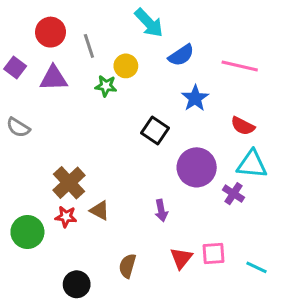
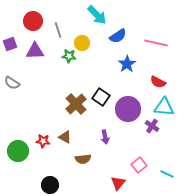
purple square: (15, 67) -> (10, 44), turned 32
black square: (155, 131) -> (101, 97), moved
brown cross: (69, 183) -> (76, 104), moved
pink square: (214, 254) -> (139, 165), turned -35
red triangle: (181, 258) -> (118, 183), moved
brown semicircle: (127, 266) -> (83, 159), moved, turned -112

